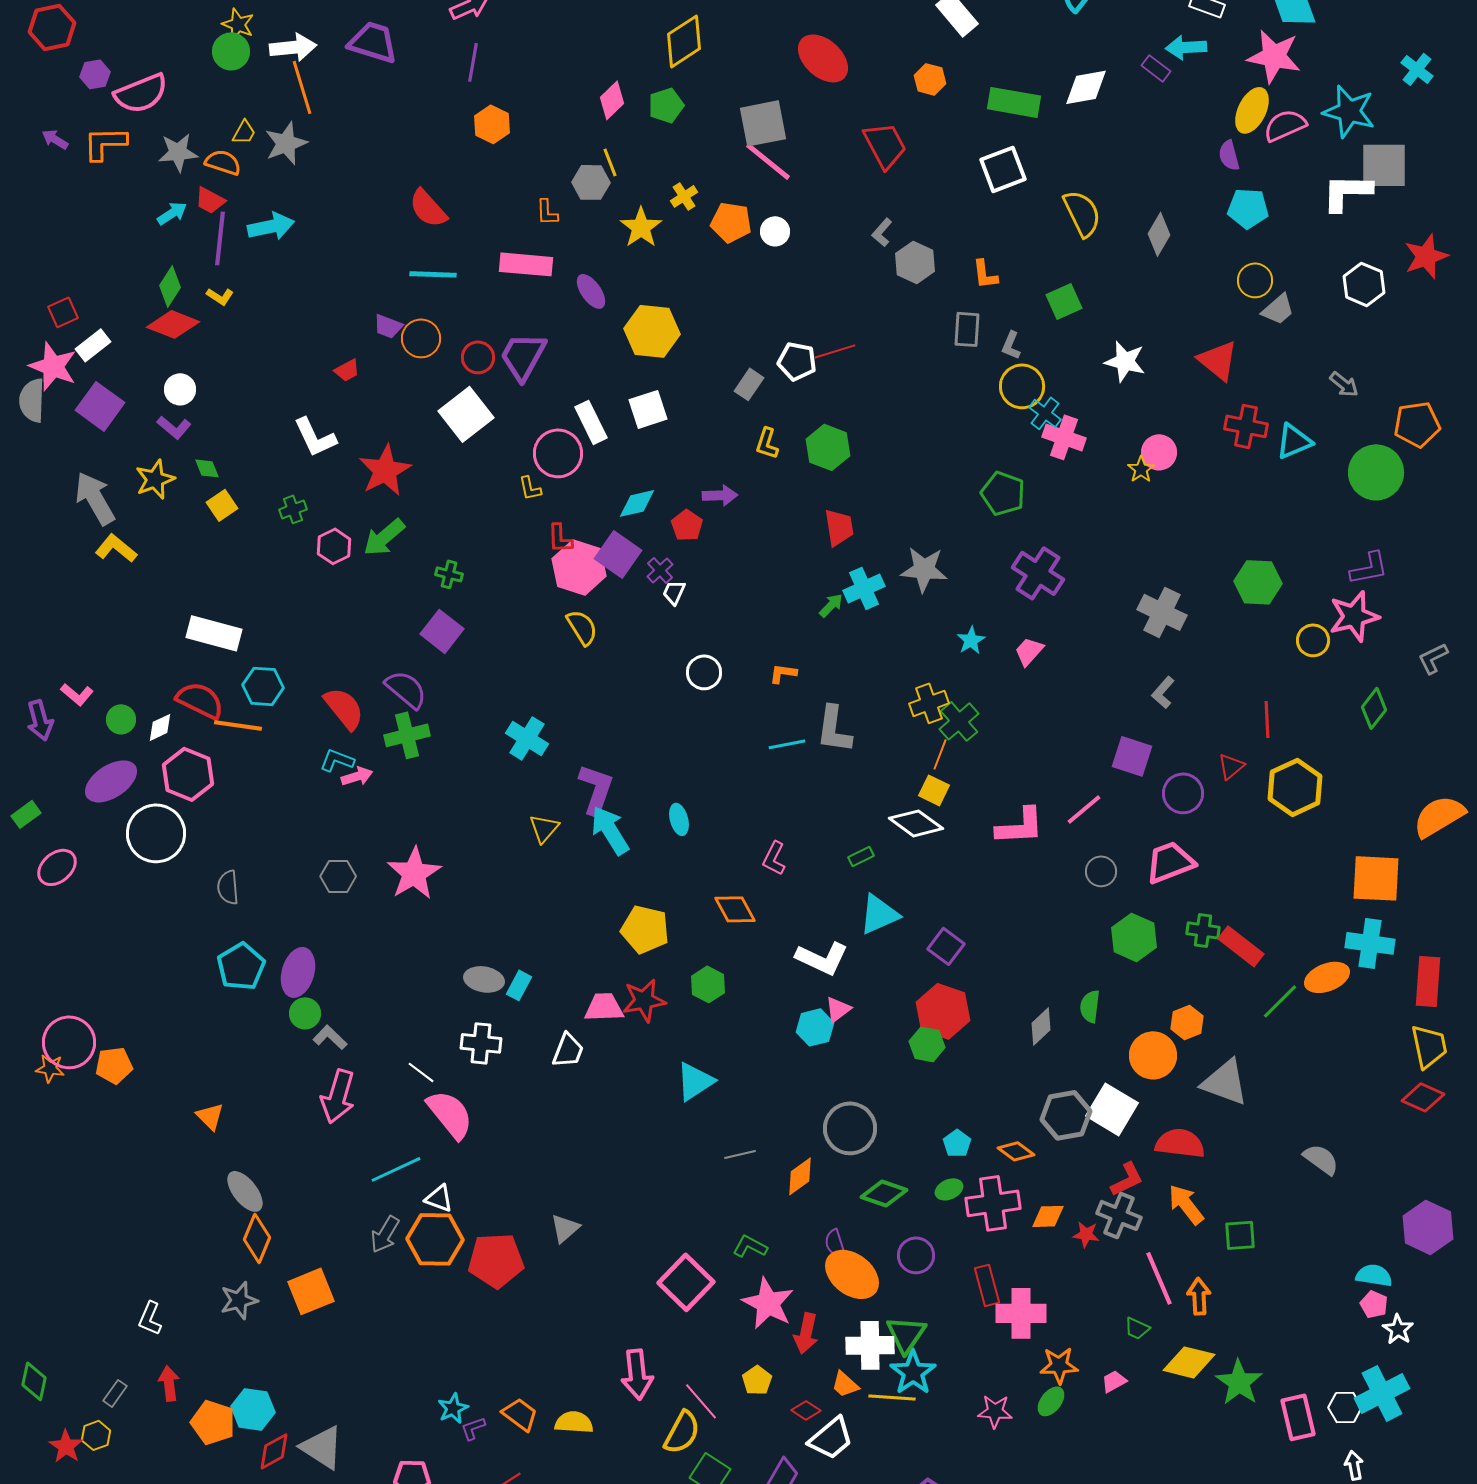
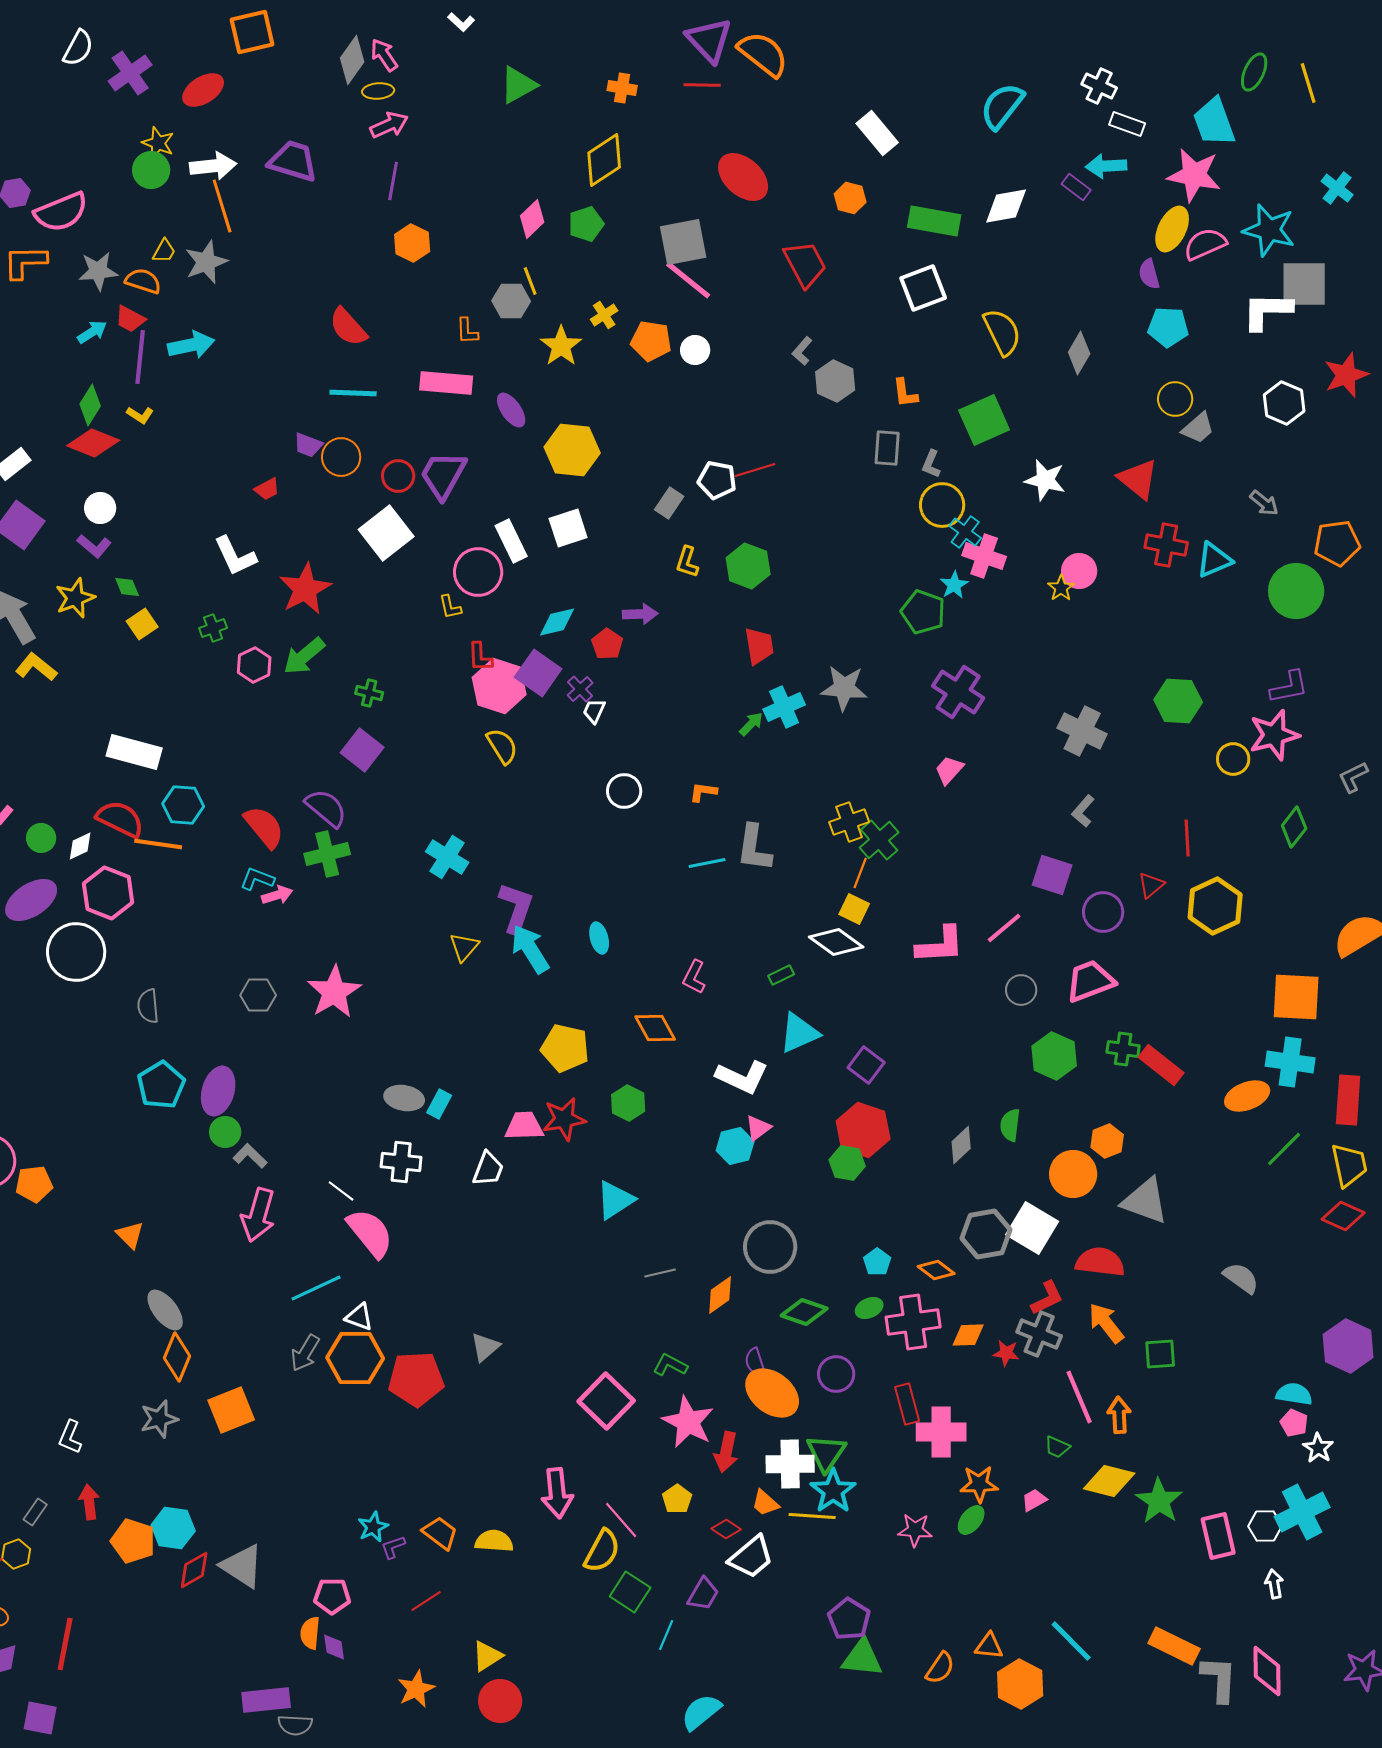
green square: (1064, 301) -> (984, 420), size x1.4
cyan star: (971, 640) -> (954, 585), moved
green line: (1280, 1001) -> (1284, 1149), moved

